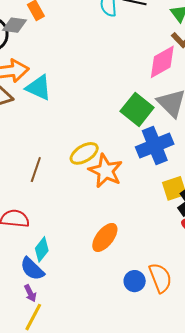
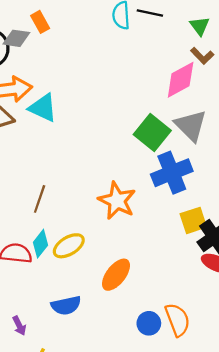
yellow ellipse: (84, 153) -> (69, 246), moved
cyan diamond: (42, 249) -> (41, 244), moved
blue semicircle: (32, 269) -> (66, 305), moved, turned -56
purple arrow: (30, 293) -> (19, 326), moved

